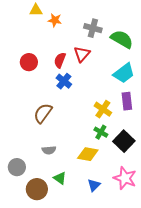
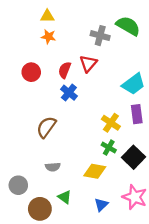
yellow triangle: (36, 10) -> (47, 16), moved
orange star: (55, 20) -> (48, 37), moved
green semicircle: (122, 39) -> (128, 26), moved

